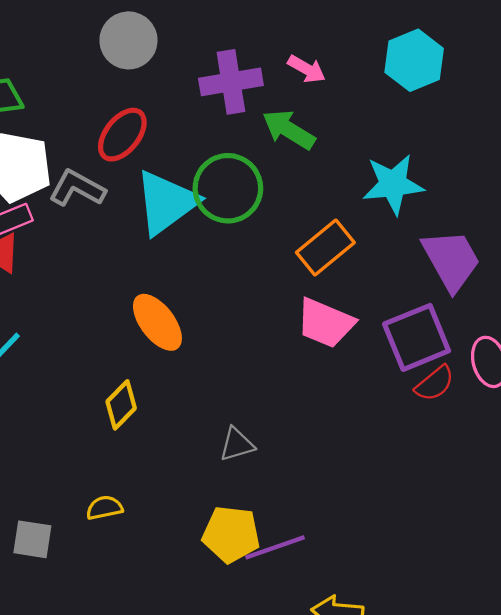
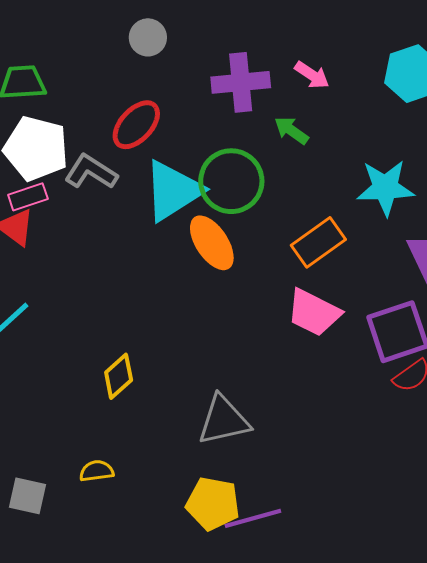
gray circle: (128, 40) -> (148, 37), size x0.7
green arrow: (289, 130) -> (291, 130), size x0.7
orange ellipse: (157, 322) -> (212, 243), moved
gray triangle: (237, 444) -> (224, 420), size x1.6

